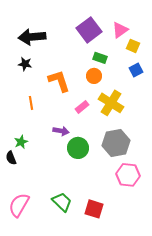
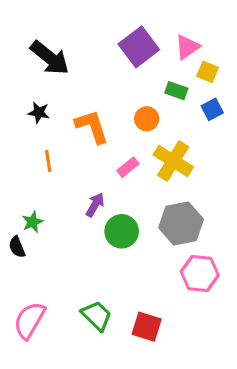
black arrow: (32, 37) -> (50, 58), turned -136
green rectangle: (100, 58) -> (176, 91), moved
black star: (25, 64) -> (39, 113), moved
purple arrow: (61, 131) -> (95, 205), turned -70

